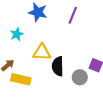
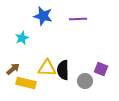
purple line: (73, 15) -> (78, 19), turned 66
yellow triangle: (42, 52) -> (47, 68), moved

